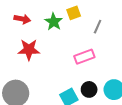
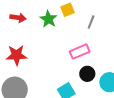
red star: (29, 50) -> (17, 55), moved
black circle: (89, 89) -> (87, 74), moved

